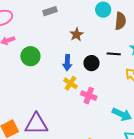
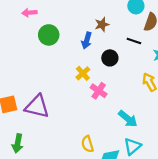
black line: (114, 54) -> (134, 41), moved
blue arrow: (67, 63) -> (87, 41), moved

